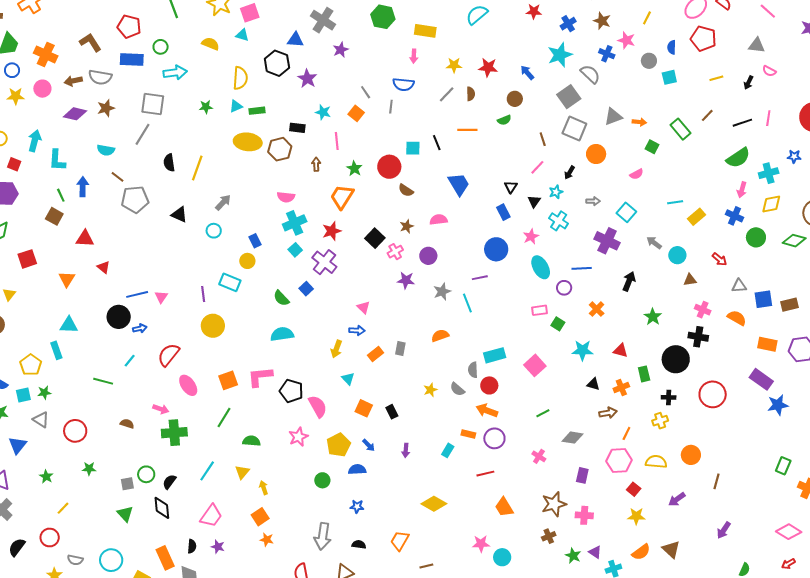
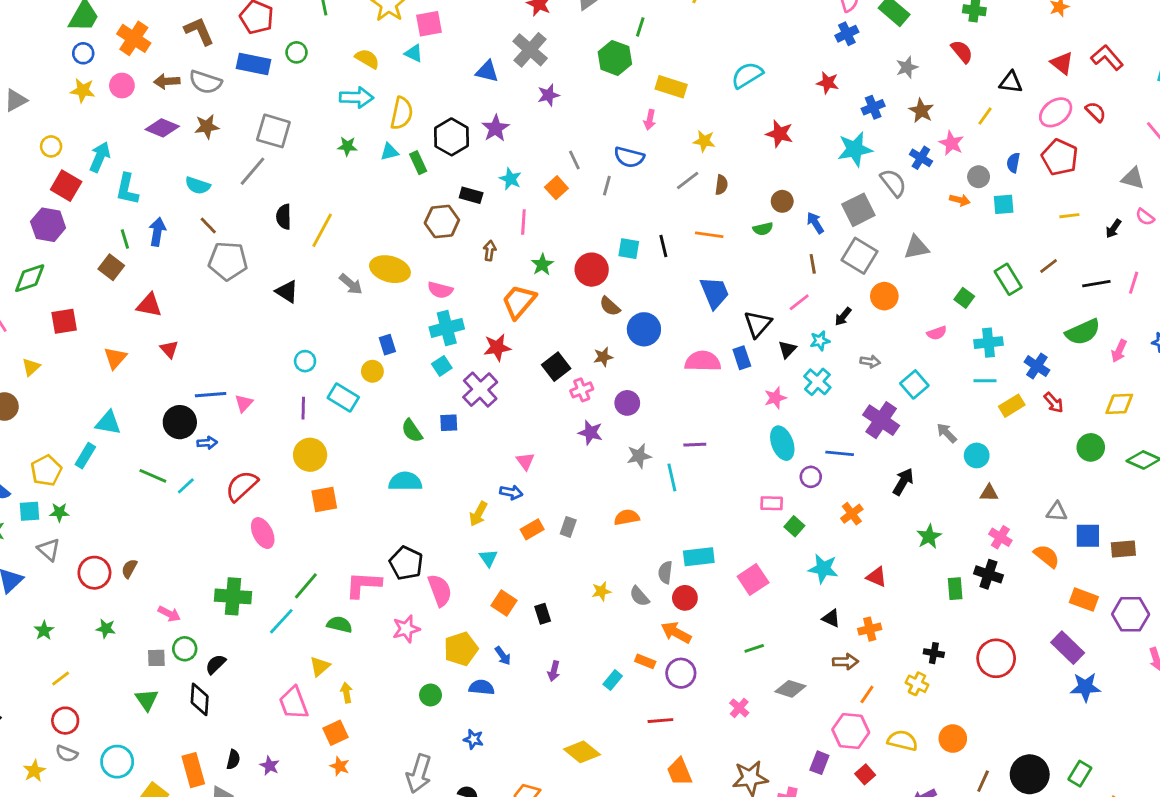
black hexagon: (277, 63) -> (451, 137), moved
red star: (488, 67) -> (780, 134), moved
cyan arrow: (175, 73) -> (356, 97), moved
blue arrow: (527, 73) -> (815, 223), moved
green rectangle: (257, 111) -> (418, 163), turned 63
orange arrow: (639, 122) -> (960, 200), moved
yellow ellipse: (248, 142) -> (390, 269), moved
red square: (14, 164) -> (66, 186), size x1.5
cyan cross: (769, 173) -> (988, 343), moved
blue trapezoid: (459, 184) -> (715, 293), moved
black triangle: (511, 187) -> (758, 324), size x1.5
pink arrow: (742, 190) -> (1119, 351), moved
gray arrow: (223, 202) -> (351, 284), turned 78
blue cross: (734, 216) -> (1037, 366), moved
pink semicircle: (439, 220) -> (703, 361), moved, size x1.4
cyan circle: (214, 231) -> (305, 361), moved
blue circle: (496, 249) -> (644, 329), moved
red arrow: (719, 259) -> (1054, 403), moved
blue square: (306, 289) -> (449, 423), turned 32
cyan rectangle: (56, 350) -> (85, 456), turned 42
black circle: (676, 359) -> (1030, 774), moved
green rectangle: (644, 374) -> (955, 589), moved
pink L-shape: (260, 377) -> (363, 585), moved
orange square: (228, 380) -> (324, 500), moved
green line: (103, 381) -> (153, 476), moved
pink arrow: (161, 409) -> (169, 614), moved
yellow cross: (660, 421) -> (917, 684), turned 35
brown semicircle: (127, 424) -> (129, 569), moved, turned -88
cyan line: (207, 471) -> (281, 621), moved
purple rectangle: (582, 475) -> (819, 763), moved
pink trapezoid: (211, 516) -> (294, 703), moved, turned 115
red circle: (50, 537) -> (65, 721), moved

